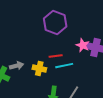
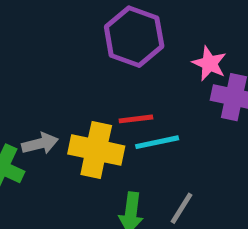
pink star: (83, 45) -> (209, 63), moved
yellow cross: (39, 69) -> (96, 150), size x1.5

